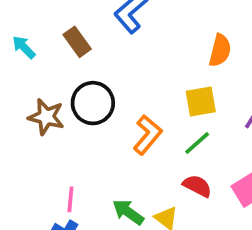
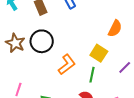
yellow square: (201, 102) -> (99, 53), turned 30
green line: (197, 143) -> (92, 75), turned -49

